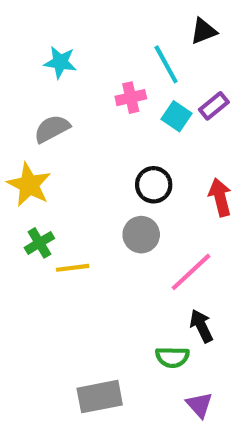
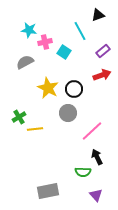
pink cross: (131, 98) -> (45, 42), moved
cyan square: (176, 116) -> (64, 52), moved
yellow star: (29, 185) -> (48, 88), moved
red arrow: (220, 197) -> (102, 75), moved, turned 84

